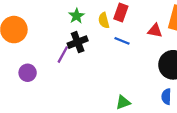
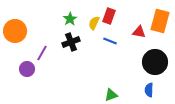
yellow semicircle: (104, 20) -> (94, 23), turned 40
purple line: (63, 55) -> (42, 53), moved

